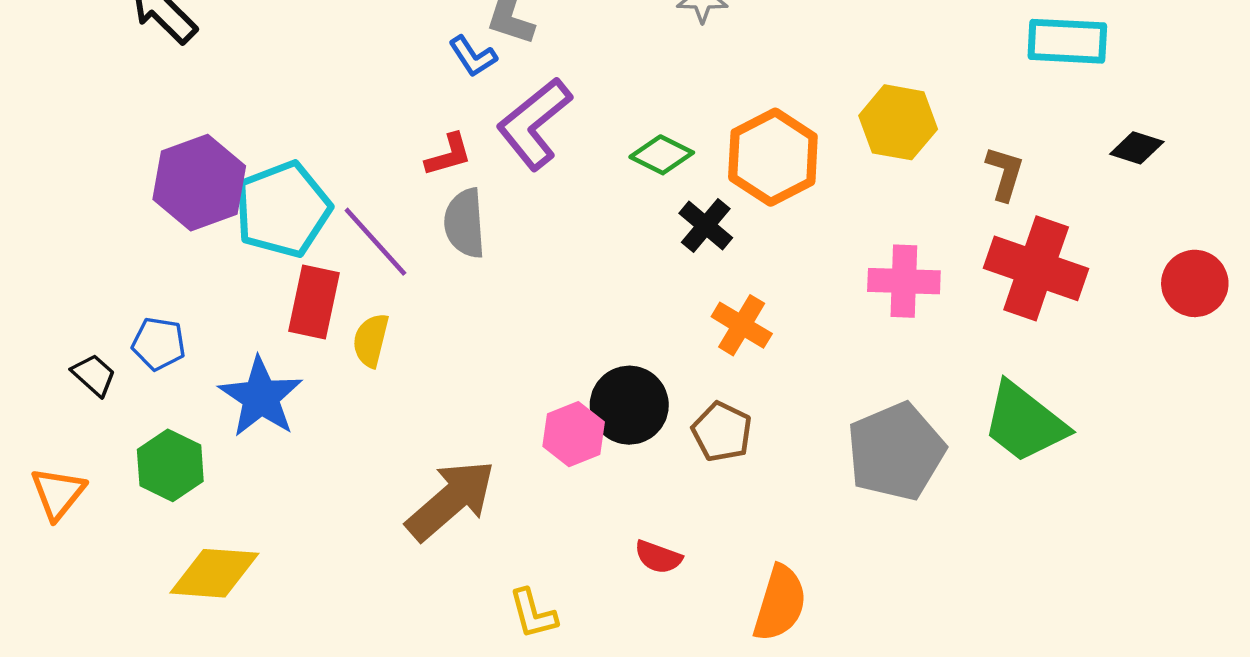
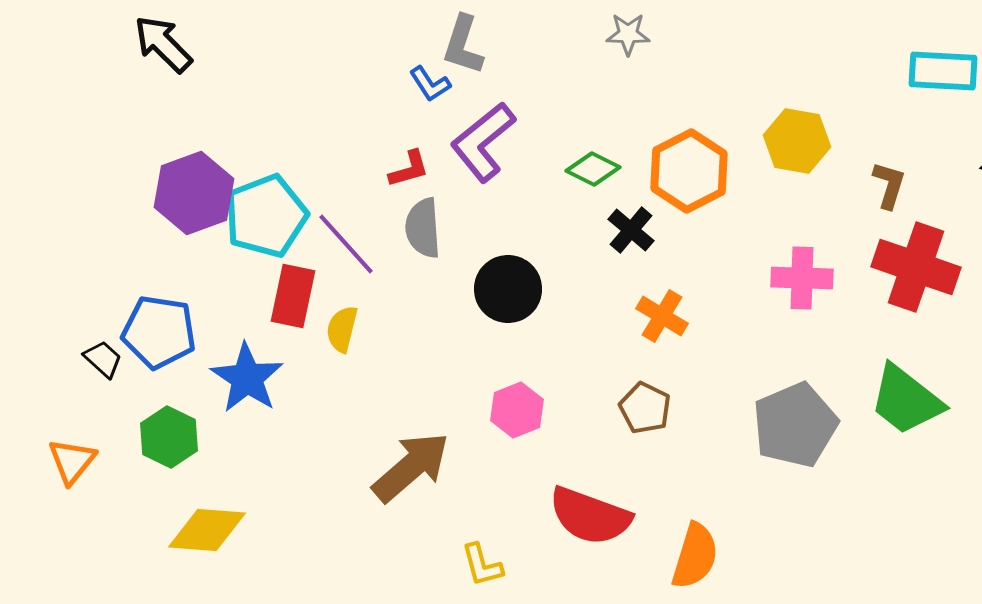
blue pentagon: (159, 344) -> (159, 332), size x1.6
black circle: (629, 405) -> (508, 289), moved
red semicircle: (658, 557) -> (590, 516), size x2.0

